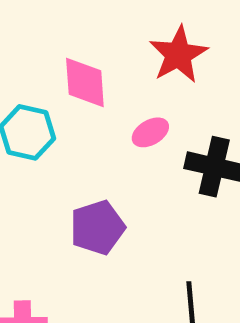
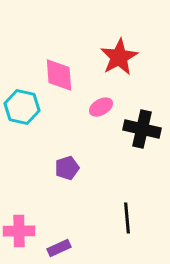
purple pentagon: (97, 227) -> (67, 168), size x0.7

